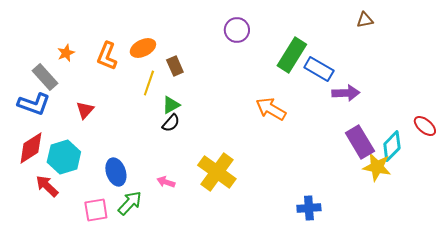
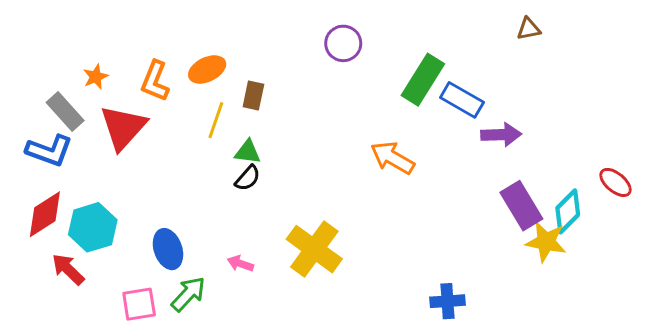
brown rectangle: (175, 66) -> (253, 96), turned 36
green triangle: (171, 105) -> (248, 152), turned 36
red triangle: (85, 110) -> (123, 127), moved, size x1.8

